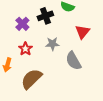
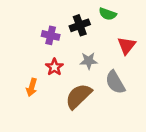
purple cross: (22, 24) -> (51, 35), turned -32
brown semicircle: (31, 79) -> (78, 96), moved

